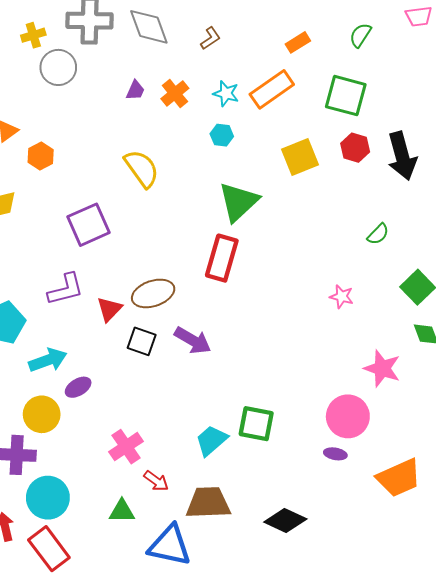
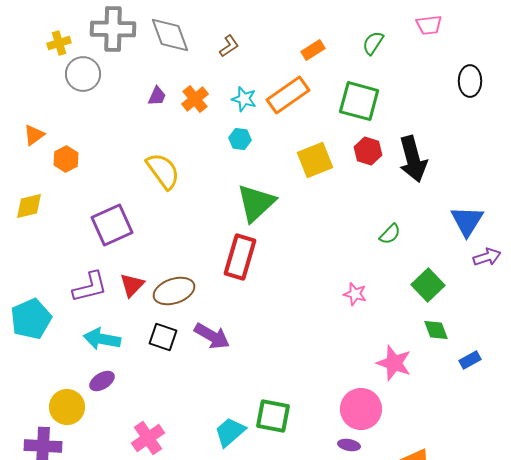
red triangle: (109, 309) -> (132, 285), moved
cyan arrow: (48, 360) -> (102, 339), moved, turned -150

